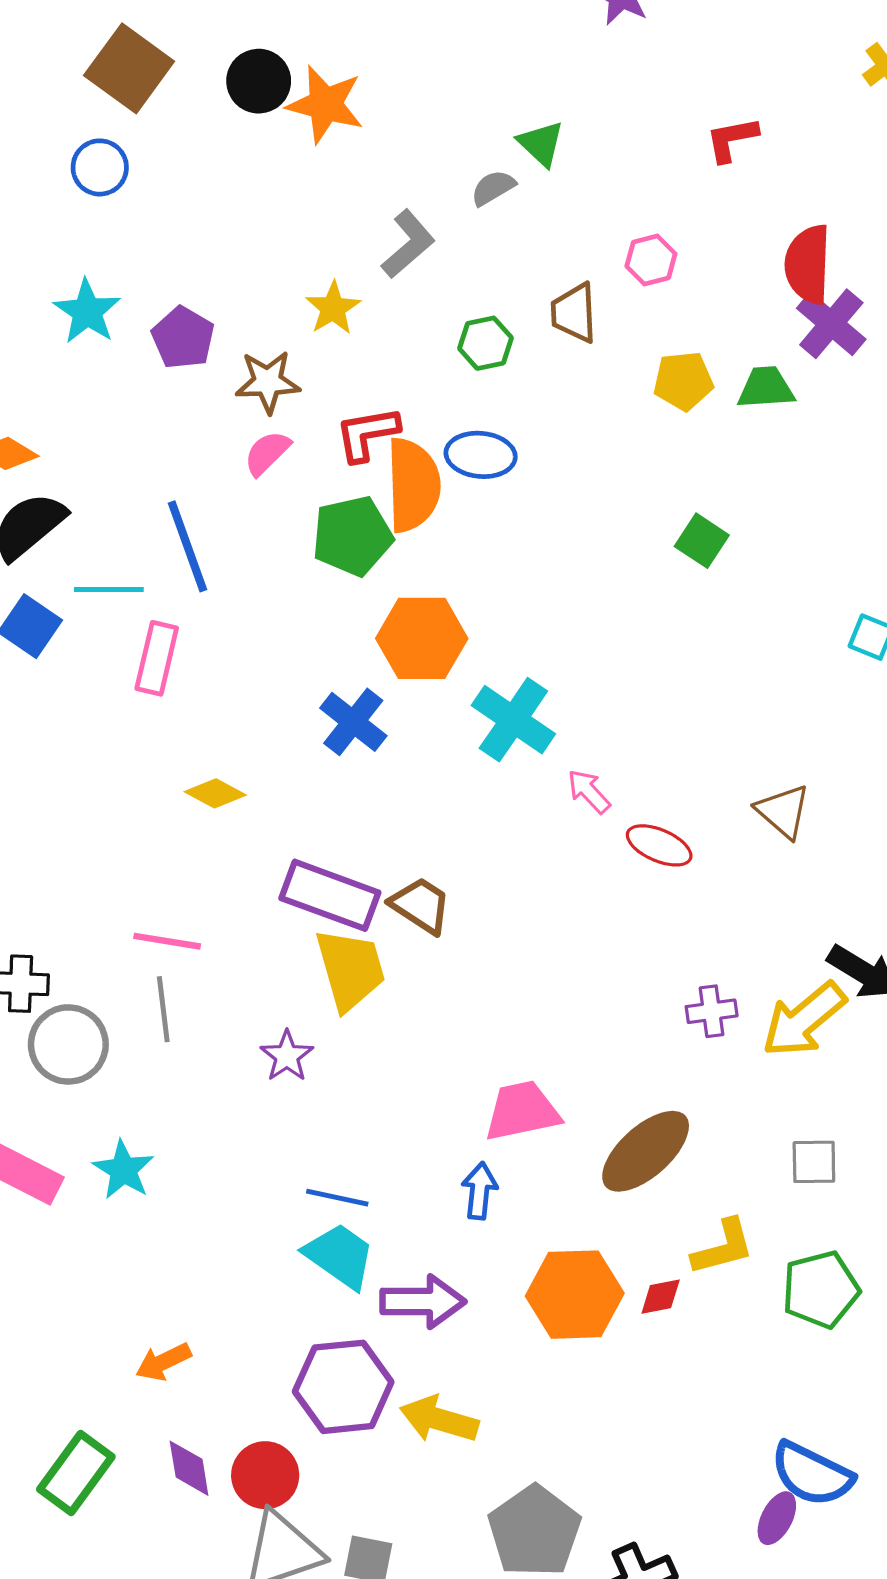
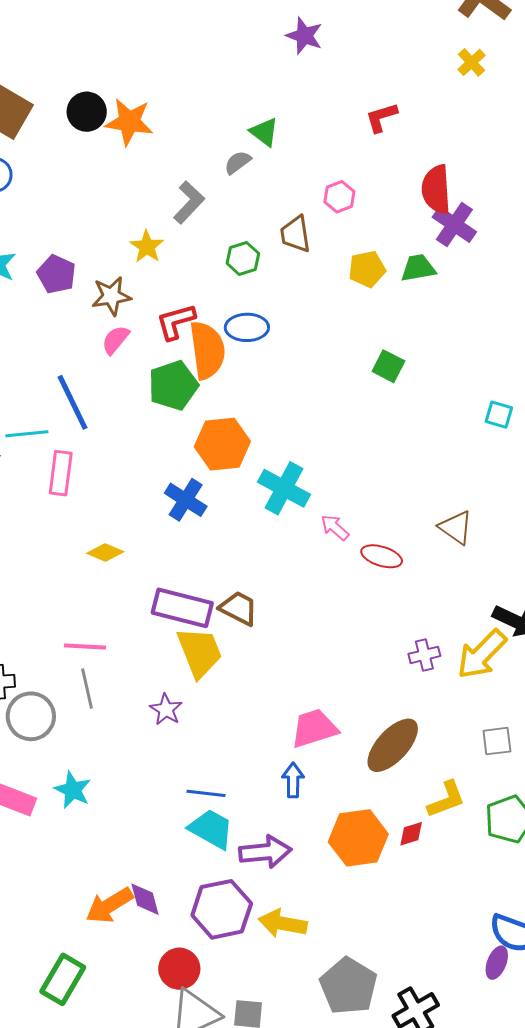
orange arrow: (163, 1362) -> (109, 905), size x1.4
purple diamond: (189, 1468) -> (145, 899), moved

